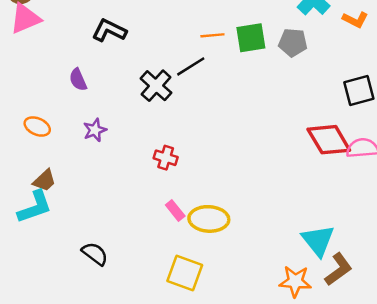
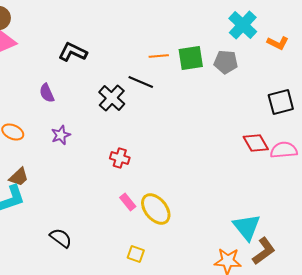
black line: (191, 66) -> (141, 82), turned 55
red diamond: (329, 140) -> (256, 143), size x0.7
yellow ellipse: (209, 219) -> (156, 209), turned 48
yellow square: (185, 273) -> (136, 254), size x0.6

